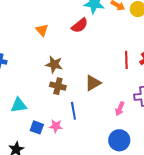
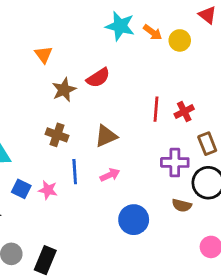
red semicircle: (80, 25) -> (98, 78), moved
brown star: (54, 64) -> (64, 90), moved, turned 30
pink arrow: (120, 109) -> (110, 175), moved, turned -144

